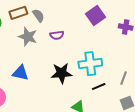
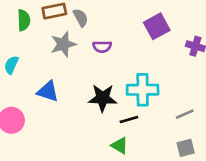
gray star: (28, 37) -> (63, 44), turned 30
gray line: (124, 78) -> (185, 114), turned 40
black line: (99, 86) -> (129, 119), moved

